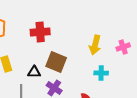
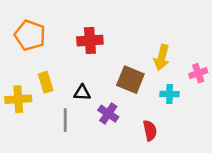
pink cross: (123, 47) -> (198, 73), moved
brown square: (56, 62) -> (130, 80), moved

